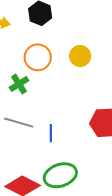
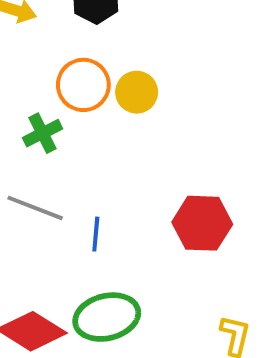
yellow circle: (80, 56) -> (137, 92), moved

